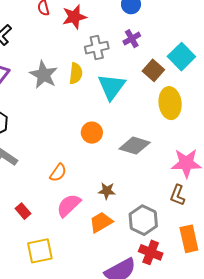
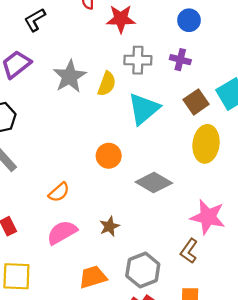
purple cross: (132, 39) -> (180, 60), turned 30
brown star: (107, 191) -> (109, 226), turned 30
orange trapezoid: (101, 222) -> (93, 277), moved

